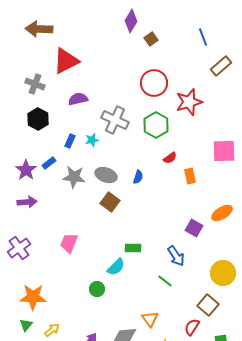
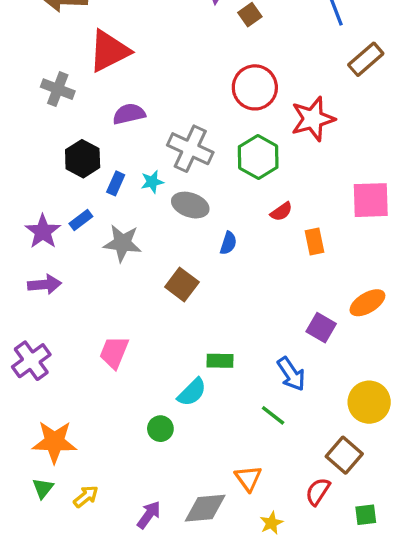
black hexagon: (38, 119) -> (83, 159), moved
gray ellipse: (106, 175) -> (190, 205), moved

